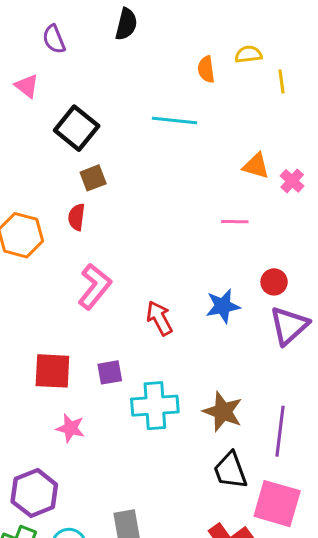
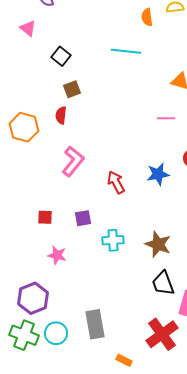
black square: (77, 128) -> (61, 56), size x0.7
red square: (52, 371) -> (45, 217), size x0.6
cyan cross: (155, 406) -> (113, 240), size x0.7

